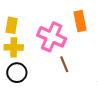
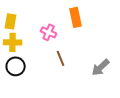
pink cross: (52, 37) -> (49, 32), size x0.6

